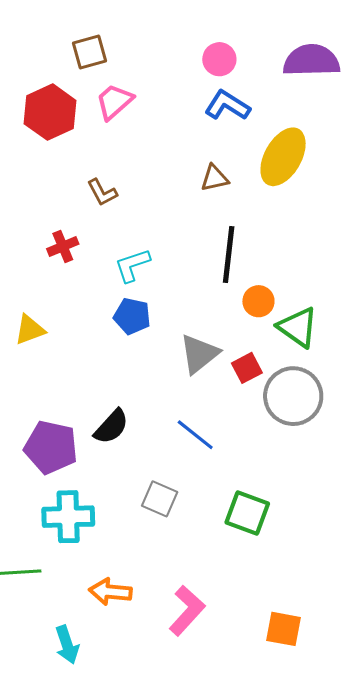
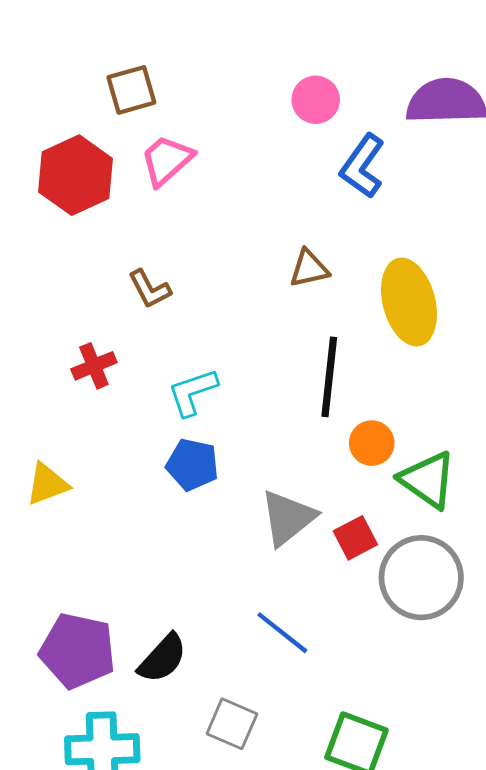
blue L-shape: (227, 105) -> (362, 166), moved, turned -87
yellow ellipse: (283, 157) -> (409, 302), moved, turned -44
black semicircle: (111, 427) -> (162, 658), moved

